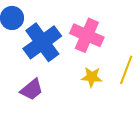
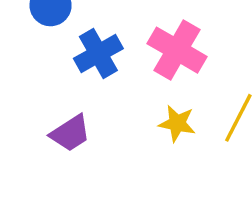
blue cross: (42, 42) -> (98, 53), size x0.7

